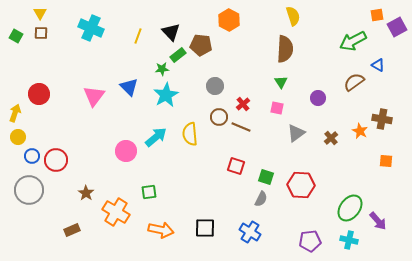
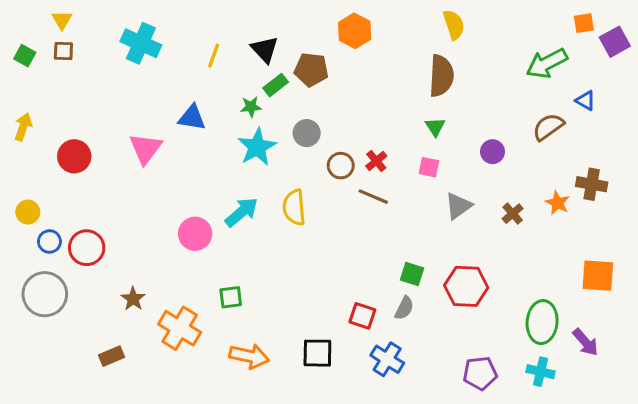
gray circle: (215, 86) -> (307, 133), moved
blue triangle: (129, 87) -> (192, 118), moved, turned -36
red circle: (39, 94) -> (74, 156), moved
yellow arrow: (15, 113) -> (23, 127), moved
brown circle: (219, 117) -> (341, 166), moved
orange square: (386, 161) -> (598, 276), moved, size x1.6
red square: (236, 166) -> (362, 316), moved
green ellipse: (350, 208) -> (542, 322), turned -32

